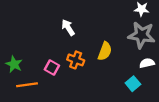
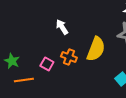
yellow semicircle: (105, 51) -> (96, 49), size x1.4

